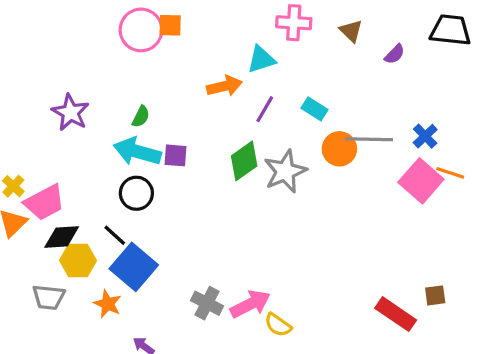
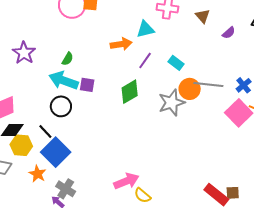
gray star: (285, 171) -> (172, 103), moved
brown square: (435, 295) -> (233, 193), moved
gray cross: (207, 303) -> (66, 189), moved

